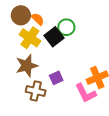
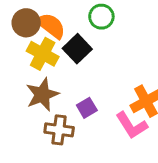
orange semicircle: (38, 19) -> (51, 26), size x1.5
green circle: (66, 27) -> (101, 17), moved

